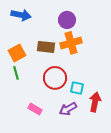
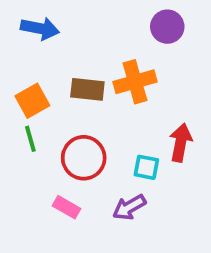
purple circle: (67, 20) -> (167, 27), moved
red circle: (55, 78) -> (84, 158), moved
red arrow: (95, 102) -> (181, 143), moved

